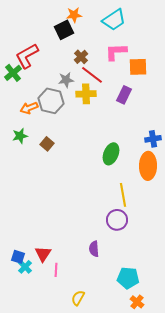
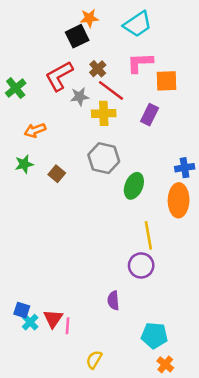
red L-shape: (27, 56) -> (59, 76), moved
gray hexagon: (51, 101) -> (104, 158), moved
red triangle: (43, 254) -> (53, 319), moved

